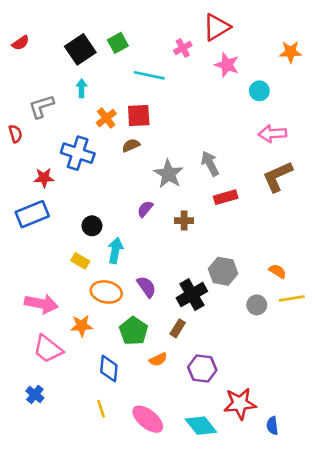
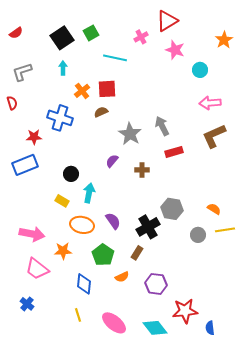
orange star: (291, 52) -> (224, 40), turned -30
gray L-shape: (41, 106) -> (22, 72), moved

